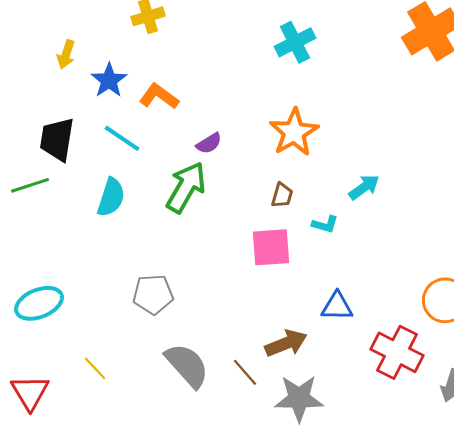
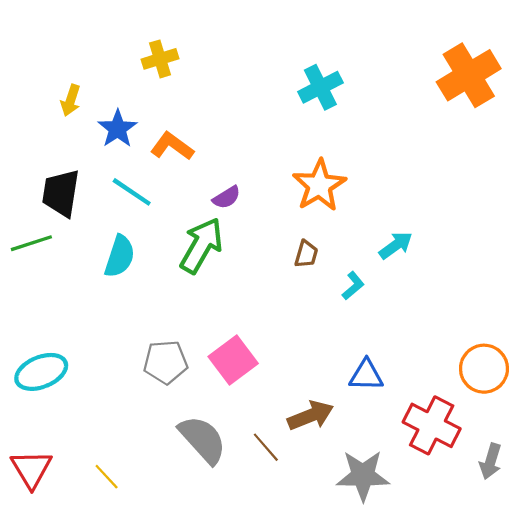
cyan L-shape: (325, 224) -> (353, 286), turned -56
pink square: (271, 247) -> (233, 360), moved, turned -33
yellow line: (95, 368) -> (107, 477), moved
gray star: (299, 398) -> (363, 476), moved

